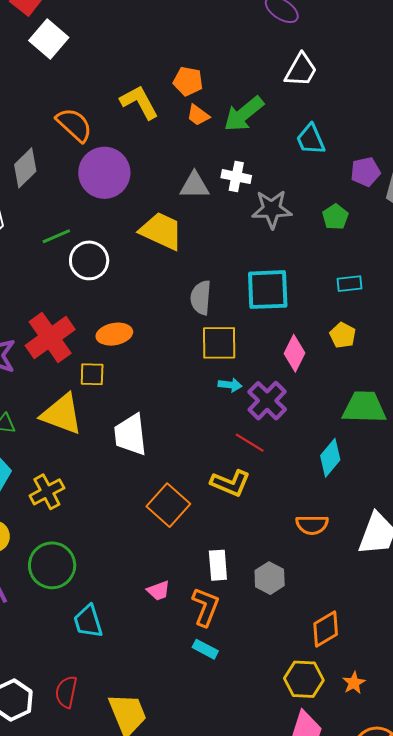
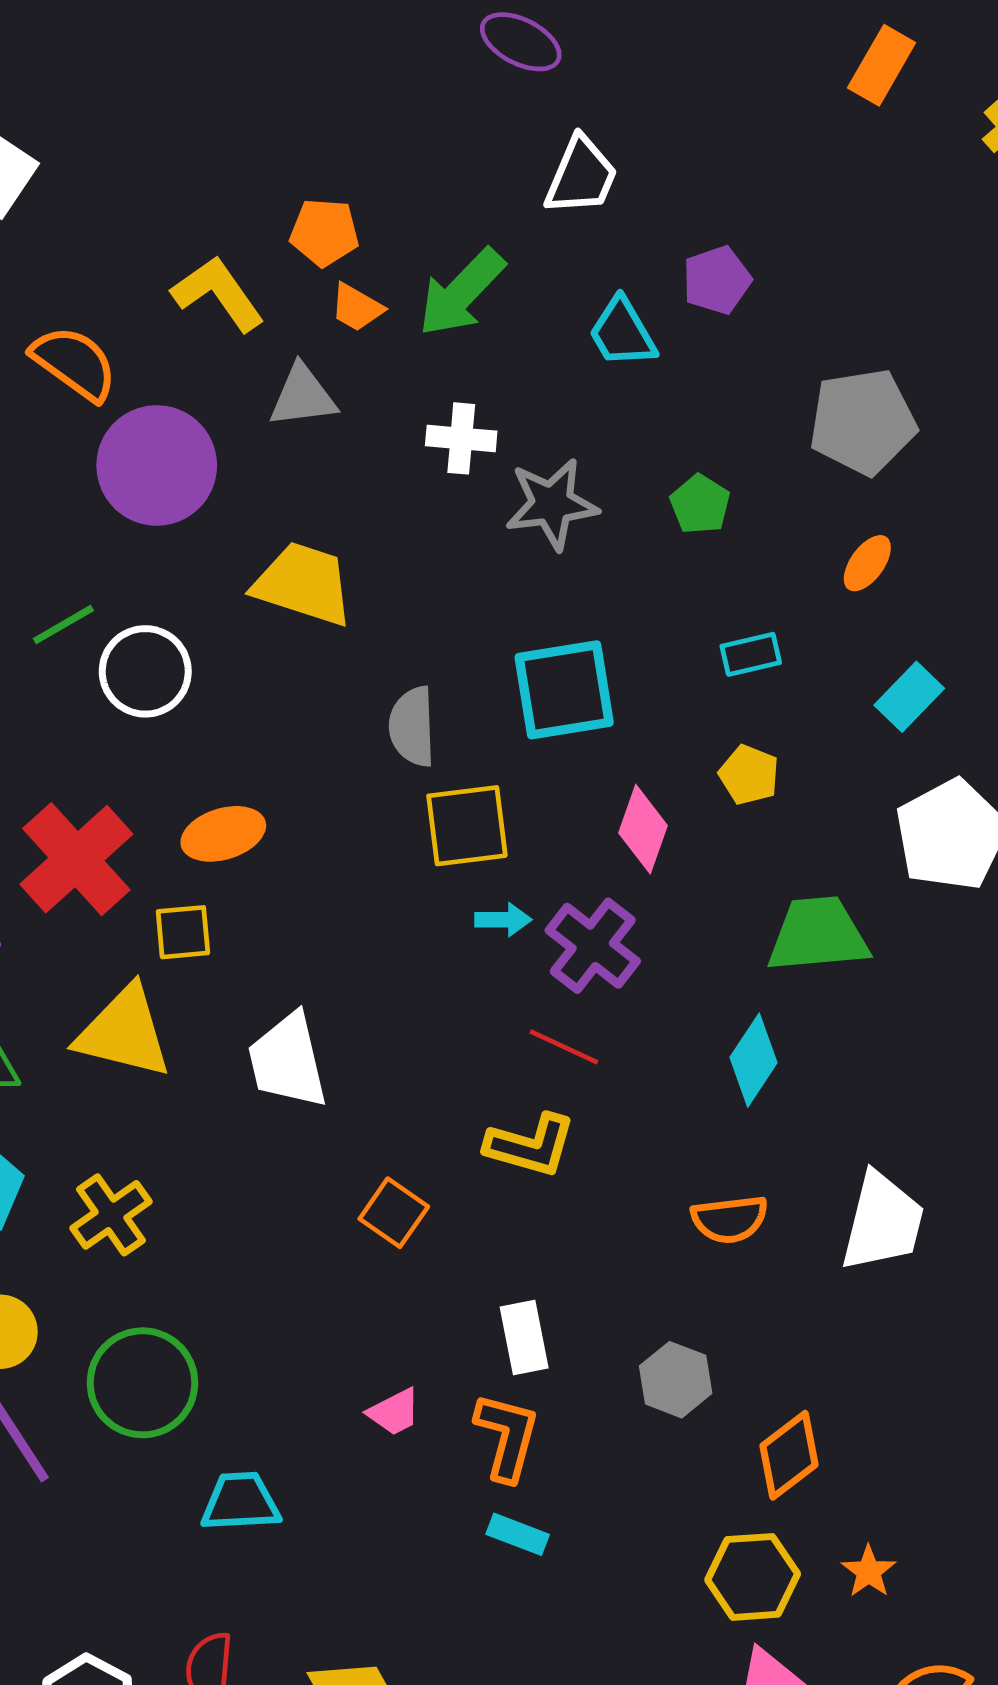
purple pentagon: (365, 172) -> (717, 280), moved
gray triangle: (194, 185) -> (303, 396), moved
orange square: (168, 505) -> (394, 1213), size x0.7
gray hexagon: (270, 578) -> (676, 1380), moved
cyan trapezoid: (88, 621) -> (241, 1502), turned 111

